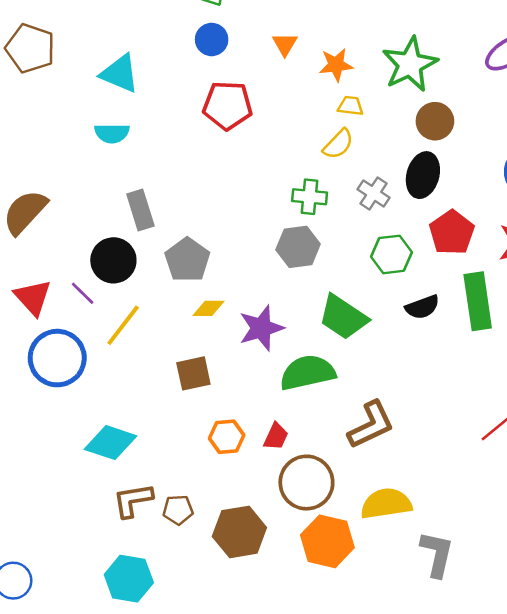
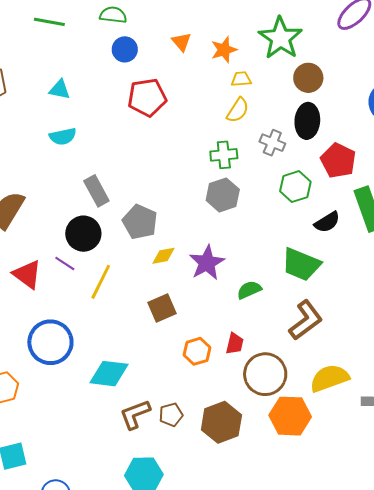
cyan triangle: (120, 74) -> (60, 90), size x0.7
green trapezoid: (343, 317) -> (301, 264), moved
blue circle: (57, 358) -> (50, 342), moved
green semicircle: (308, 373) -> (249, 290), size x0.6

